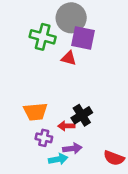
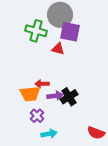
red arrow: (66, 126) -> (42, 84), moved
purple cross: (44, 138) -> (37, 116), turned 32
purple arrow: (72, 149) -> (55, 96), moved

